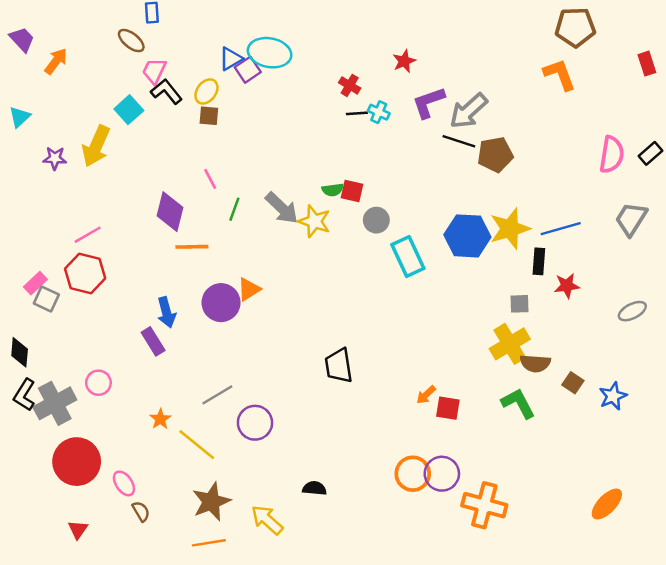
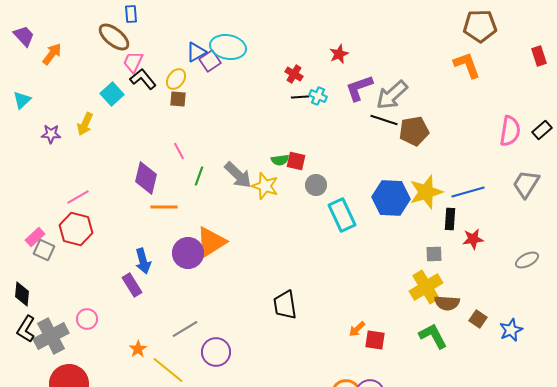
brown ellipse: (131, 41) -> (114, 37), size x1.4
yellow arrow: (96, 146) -> (85, 124), size x0.7
orange triangle: (249, 289) -> (211, 242), size x1.6

